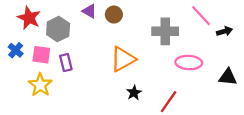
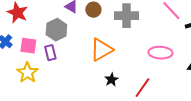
gray hexagon: (58, 29) -> (56, 30), moved
gray cross: (165, 31) -> (126, 16), moved

